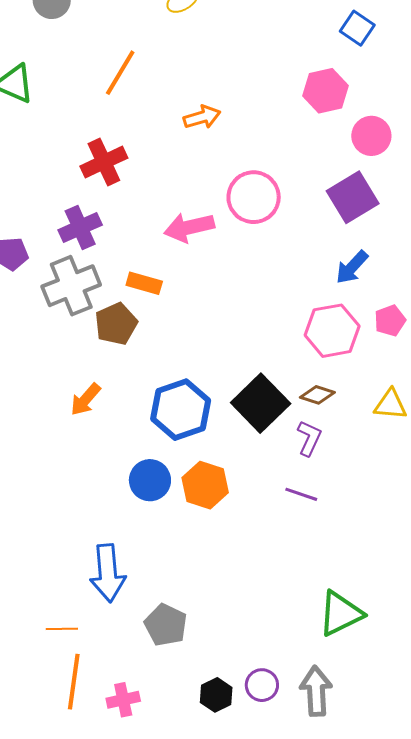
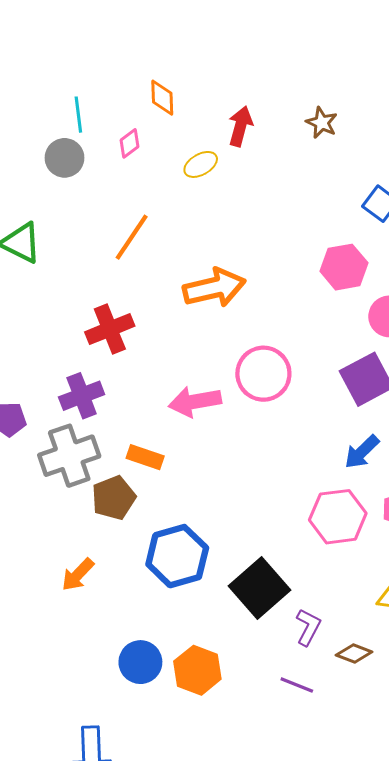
orange arrow: (202, 117) -> (214, 288), size x1.6
brown diamond: (317, 395) -> (354, 654), moved
blue hexagon: (181, 410) -> (177, 556), moved

